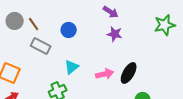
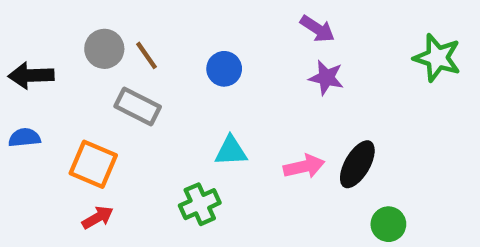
green star: (165, 25) -> (437, 58), turned 30
gray rectangle: (41, 46) -> (138, 107), moved
cyan triangle: (72, 67) -> (231, 151), turned 35

